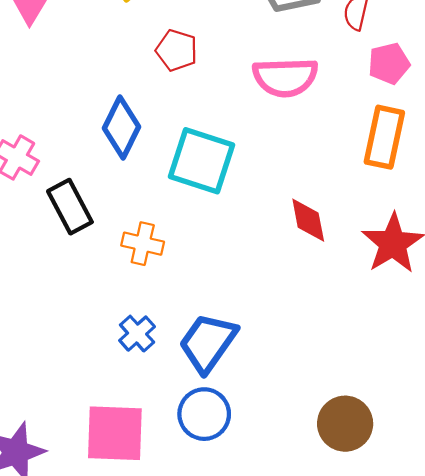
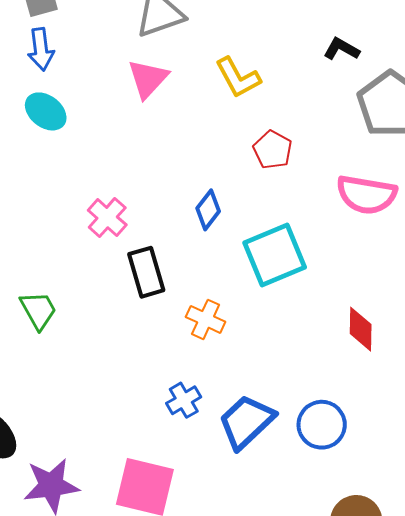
blue diamond: (122, 128) -> (208, 210), size x0.7
cyan square: (202, 161) -> (275, 255), turned 38
blue circle: (204, 414) -> (322, 425), moved

